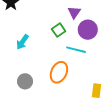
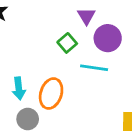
cyan arrow: (22, 42) -> (19, 88), moved, turned -35
orange ellipse: (59, 72) -> (51, 94), moved

